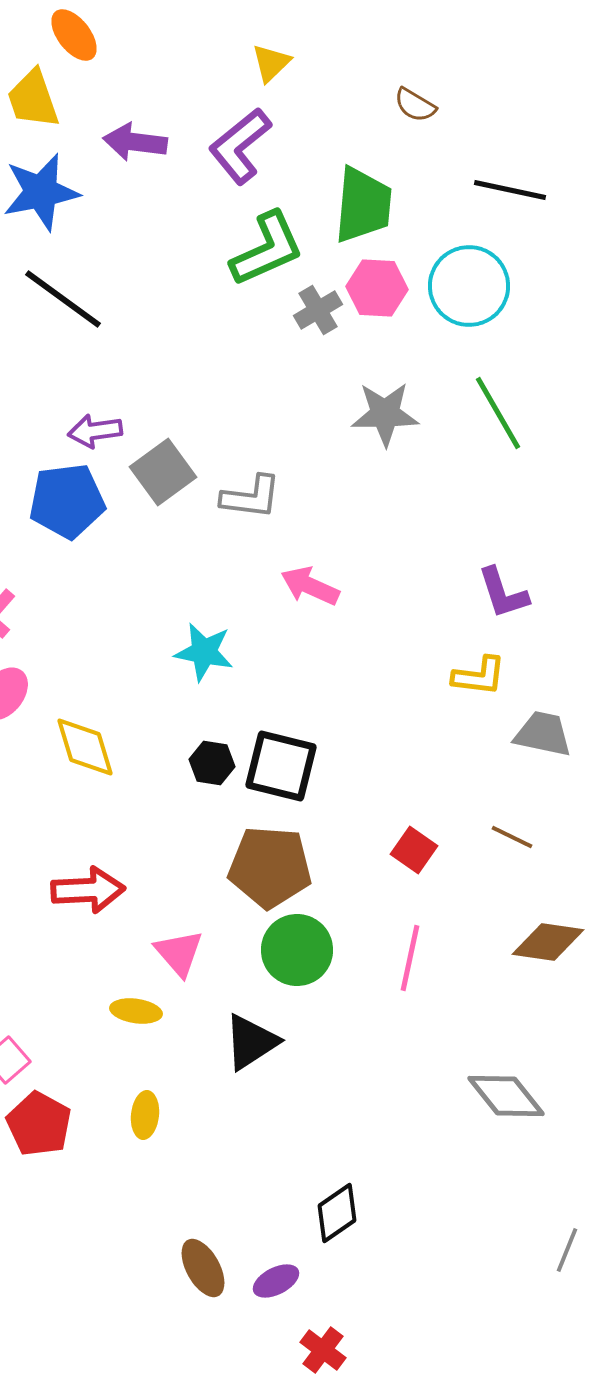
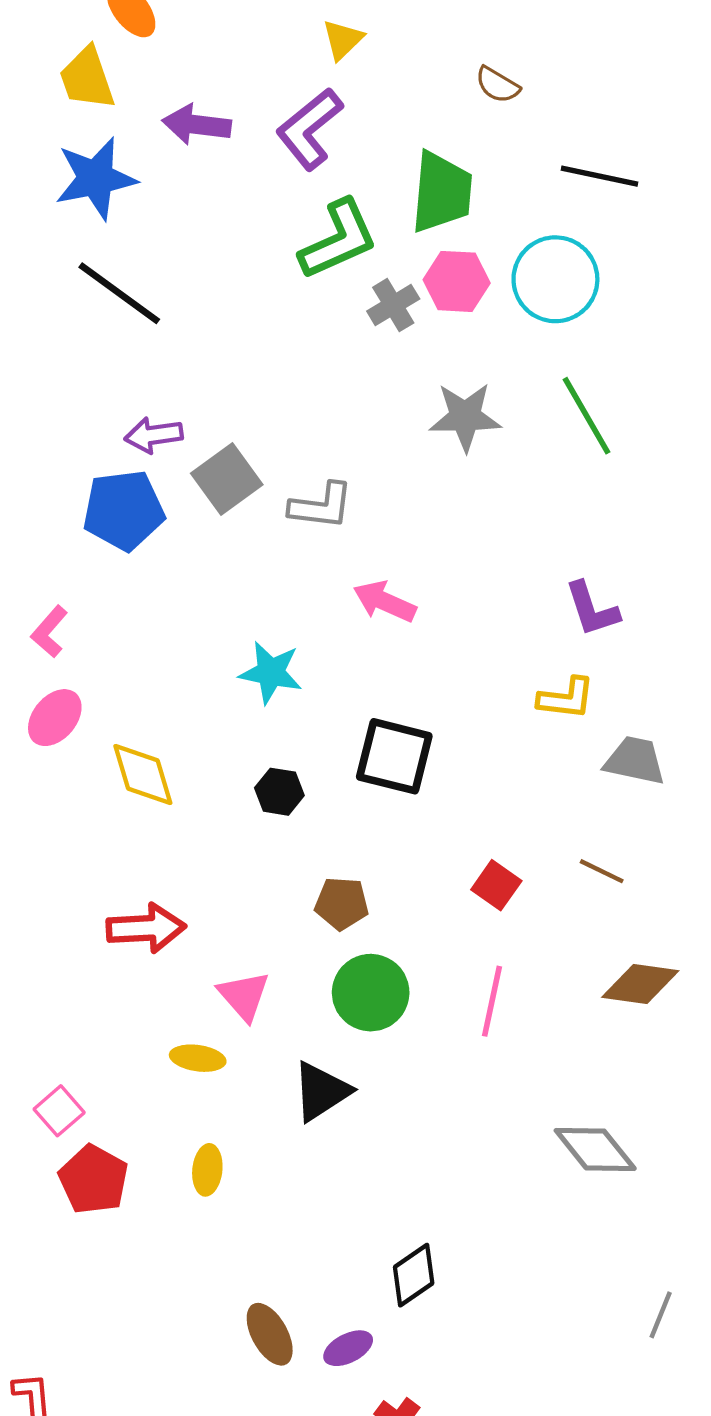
black square: (281, 766) -> (394, 756), moved
brown pentagon: (270, 867) -> (342, 903), size x0.6

